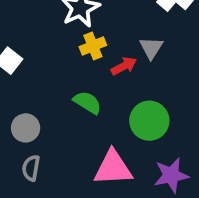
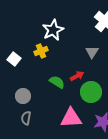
yellow cross: (93, 46) -> (41, 51), moved
red arrow: (124, 66) -> (77, 76), moved

